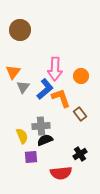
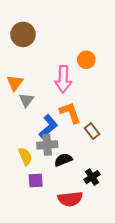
orange circle: (81, 76) -> (86, 60), moved
blue L-shape: (45, 89) -> (48, 126), moved
black semicircle: (45, 140) -> (63, 160), moved

